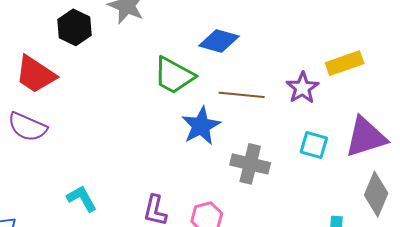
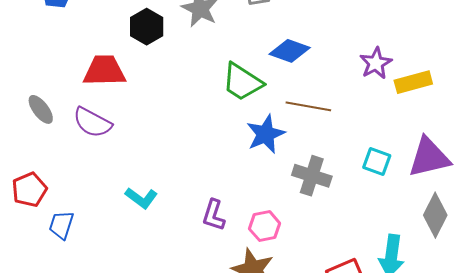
red trapezoid: (36, 74) -> (104, 71), turned 141
purple star: (302, 88) -> (376, 63), moved
cyan L-shape: (82, 198) -> (141, 198), turned 152

